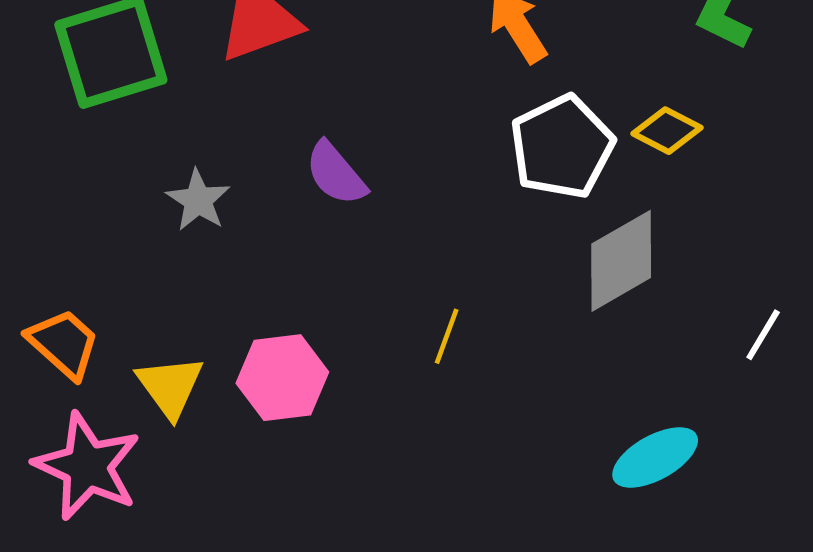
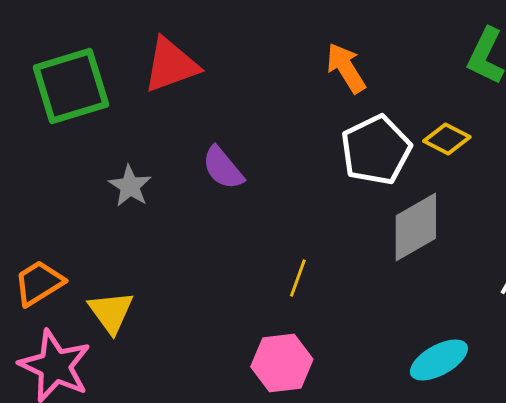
orange trapezoid: (64, 344) -> (39, 283), turned -74
pink hexagon: (282, 378) -> (282, 363), moved

